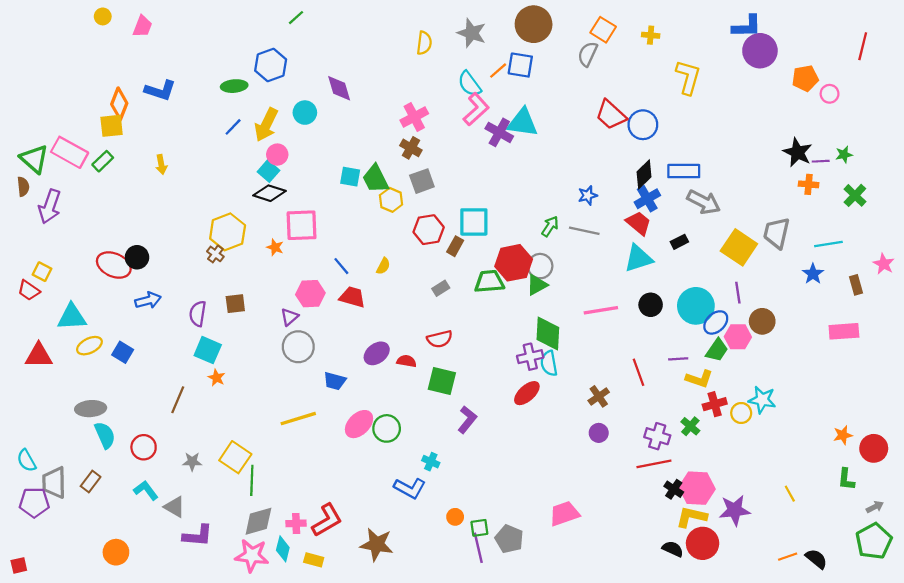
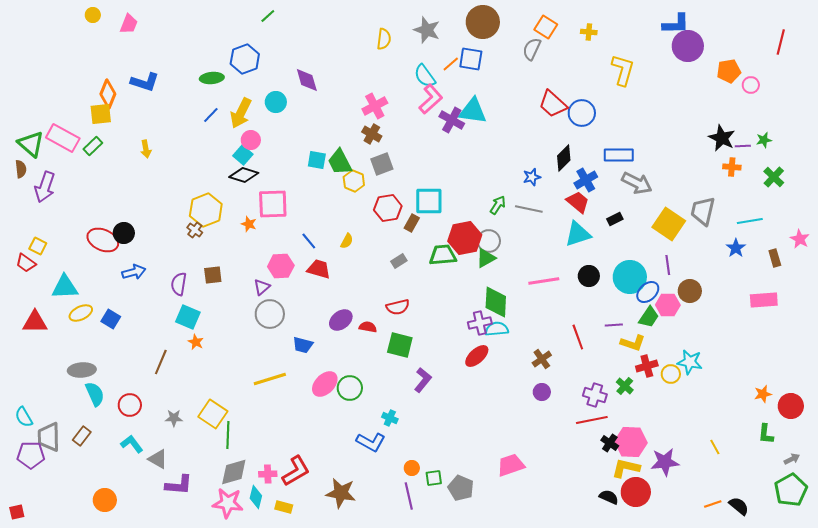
black diamond: (644, 174) -> (564, 158), moved
cyan semicircle: (549, 363) -> (497, 329), turned 95
purple line: (478, 548) -> (409, 496), moved

